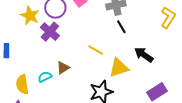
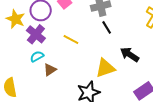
yellow line: (96, 50) -> (71, 40), moved
cyan semicircle: (45, 77) -> (37, 56), moved

